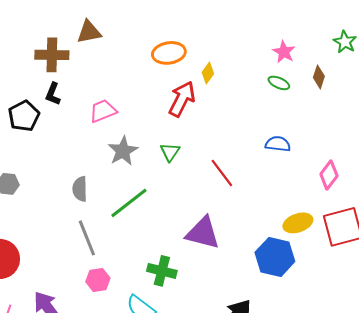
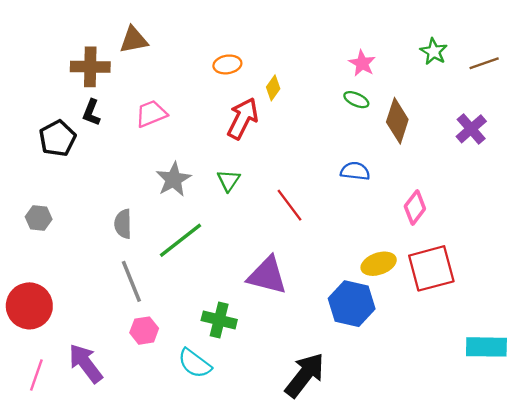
orange ellipse: (169, 53) -> (227, 64), size x0.7
brown diamond: (319, 77) -> (397, 121), moved, size x1.6
pink trapezoid: (103, 111) -> (151, 114), moved

